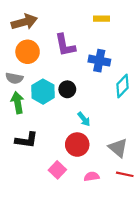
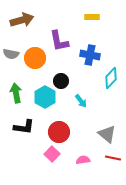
orange circle: (28, 52) -> (35, 58), moved
gray semicircle: (14, 78) -> (11, 54), moved
cyan hexagon: (43, 92) -> (45, 97), moved
cyan arrow: (84, 119) -> (81, 101), moved
red circle: (77, 145) -> (59, 132), moved

